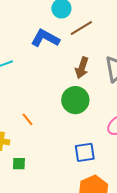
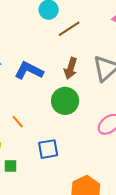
blue L-shape: (45, 38) -> (29, 71), moved
blue square: (85, 152) -> (48, 149), moved

